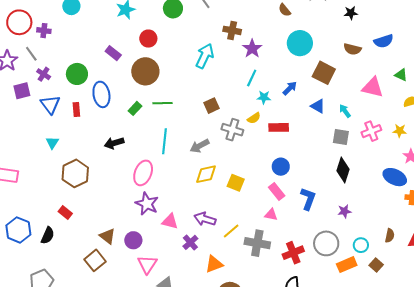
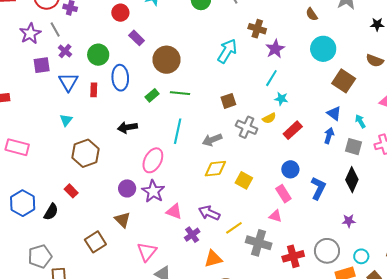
red circle: (148, 39) -> (120, 13), moved
blue arrow: (290, 88) -> (329, 136), moved, turned -35
red rectangle: (279, 127) -> (293, 130), turned -48
blue L-shape: (308, 199) -> (318, 188), moved
brown triangle: (107, 236) -> (122, 220), moved
purple circle: (133, 240) -> (127, 188), moved

